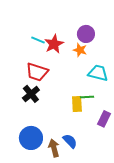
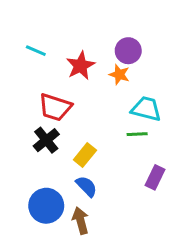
cyan line: (38, 40) -> (36, 51), moved
green line: (87, 97) -> (137, 134), moved
yellow rectangle: (77, 104) -> (85, 155), moved, turned 42
blue semicircle: (70, 141) -> (86, 186), moved

